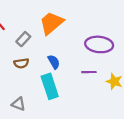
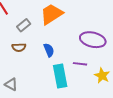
cyan rectangle: (50, 86) -> (60, 76), moved

